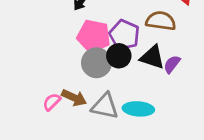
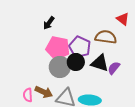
pink semicircle: (52, 102) -> (28, 95), turned -48

